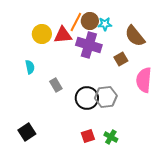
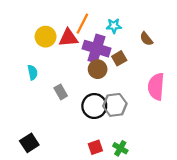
brown circle: (90, 21) -> (98, 69), moved
brown semicircle: (135, 36) -> (146, 39), size x0.6
brown square: (121, 59) -> (119, 58), moved

